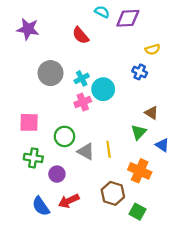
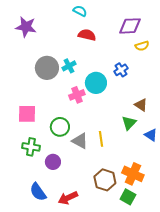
cyan semicircle: (102, 12) -> (80, 11), moved
purple diamond: (128, 18) -> (130, 26), moved
red semicircle: (81, 35) -> (87, 35), moved, turned 144
blue cross: (140, 72) -> (121, 70), moved, turned 32
cyan cross: (82, 78) -> (69, 66), moved
orange cross: (140, 171) -> (133, 174), moved
red arrow: (69, 201) -> (68, 198), moved

